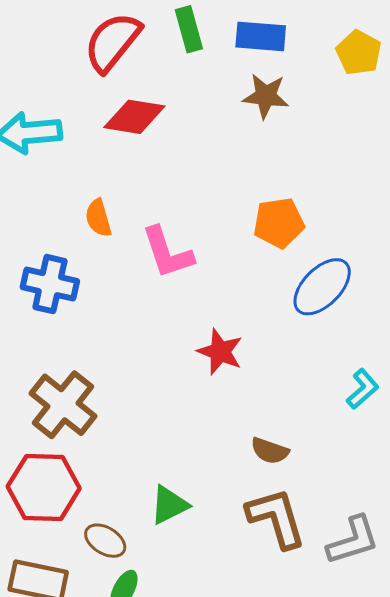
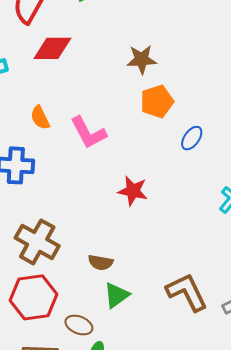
brown star: (266, 96) -> (142, 59), moved
blue ellipse: (322, 287) -> (192, 138), size x0.6
brown semicircle: (270, 451) -> (101, 262), moved

